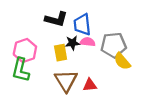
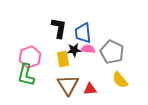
black L-shape: (56, 19) -> (59, 28), turned -95
gray pentagon: (114, 45) -> (112, 52), turned 30
yellow semicircle: (122, 61) -> (120, 80), moved

